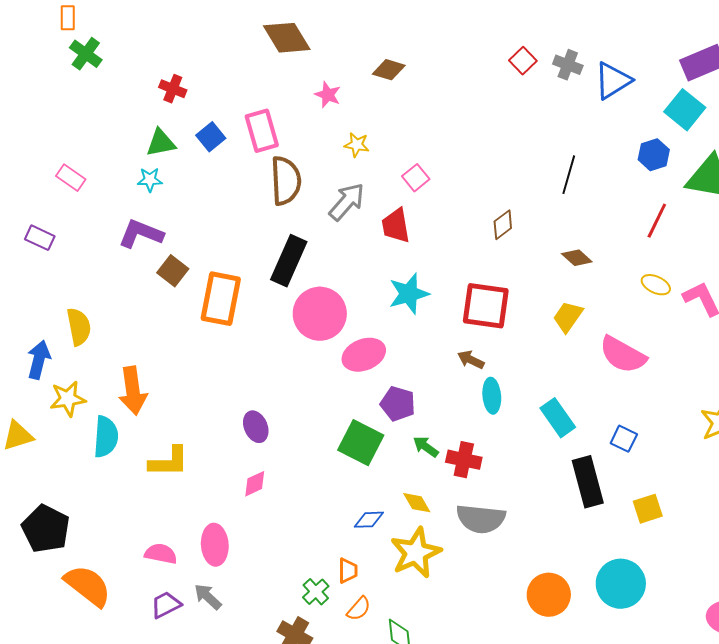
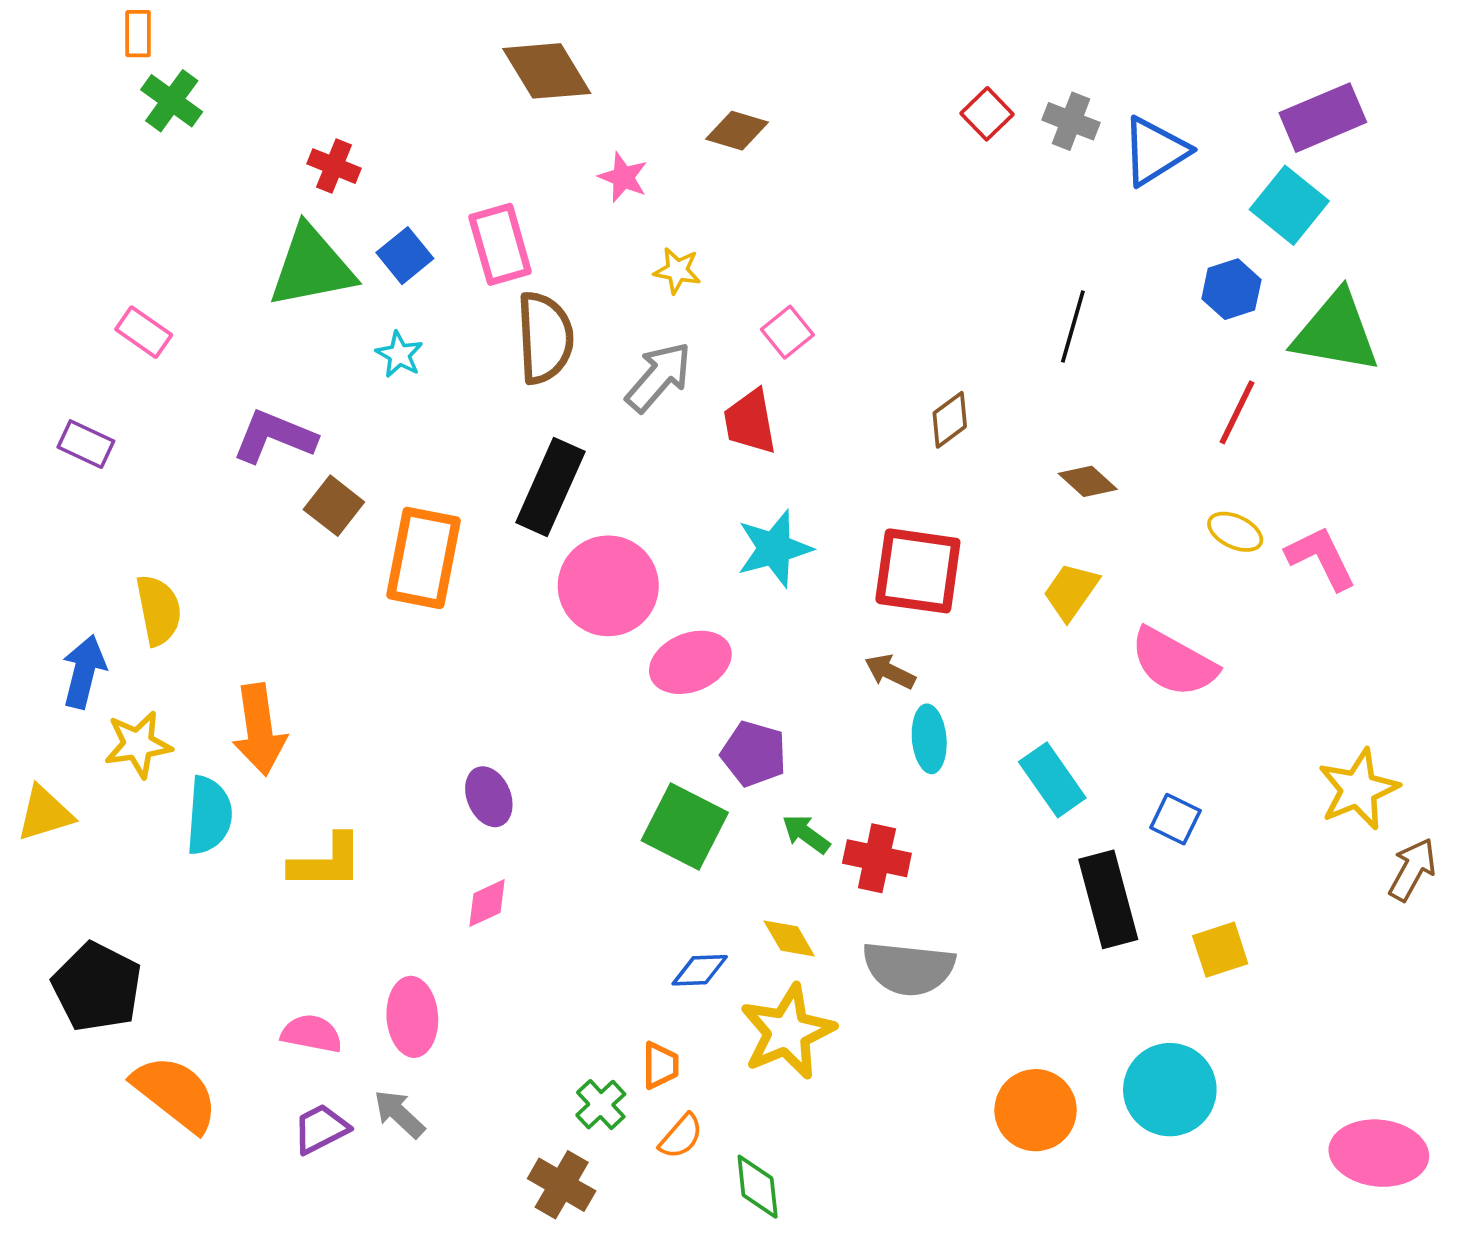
green triangle: (161, 143) -> (312, 267), size x1.6
cyan star: (150, 180) -> (399, 355), moved, turned 30

